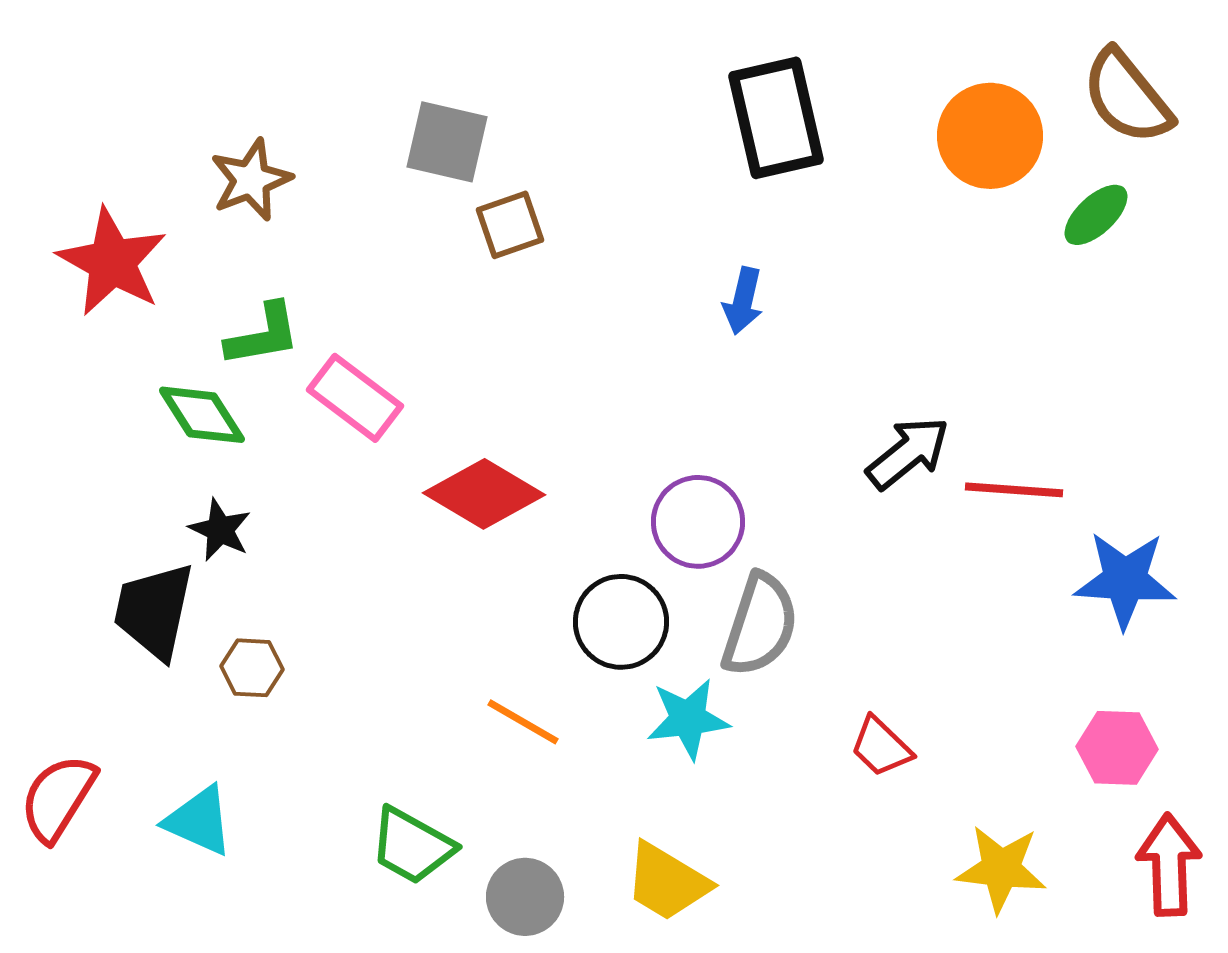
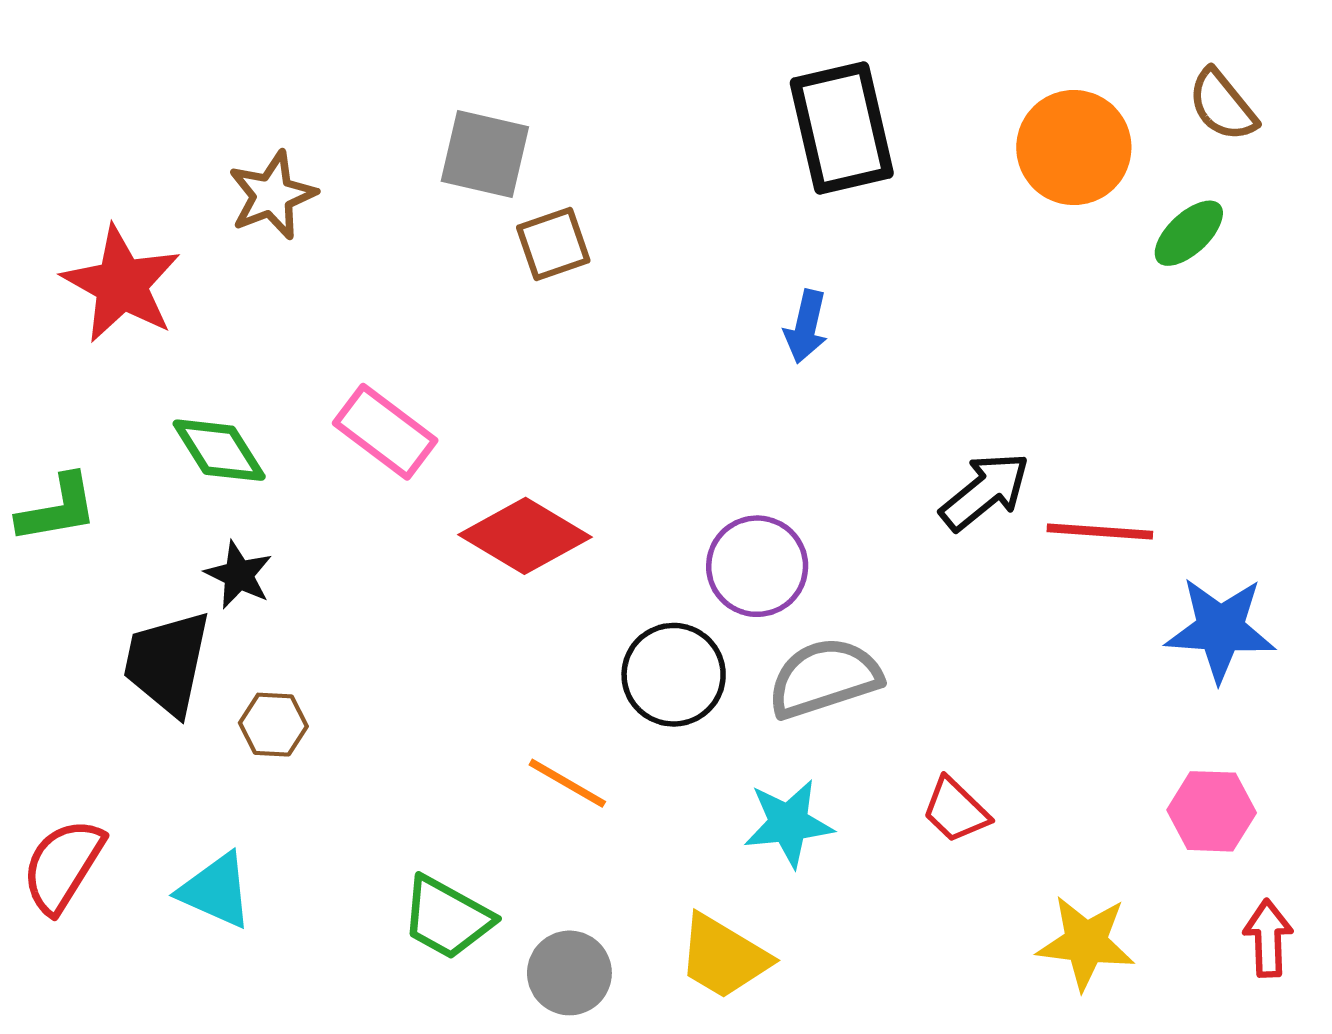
brown semicircle: (1127, 97) -> (1222, 105), size x0.7
green L-shape: (263, 335) -> (57, 509), moved
gray semicircle: (760, 625) -> (824, 678), turned -126
cyan star: (688, 719) -> (789, 823), moved
red arrow: (1169, 865) -> (1268, 938), size x0.7

